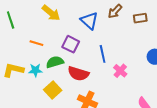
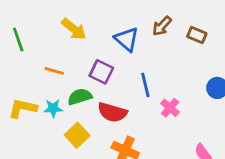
brown rectangle: (140, 18) -> (197, 35), turned 32

